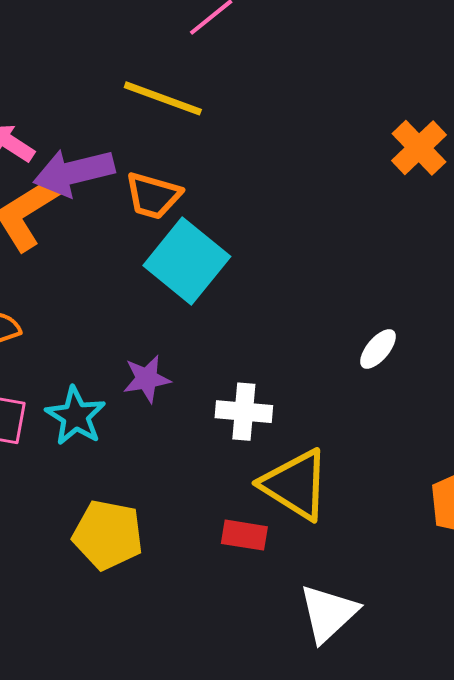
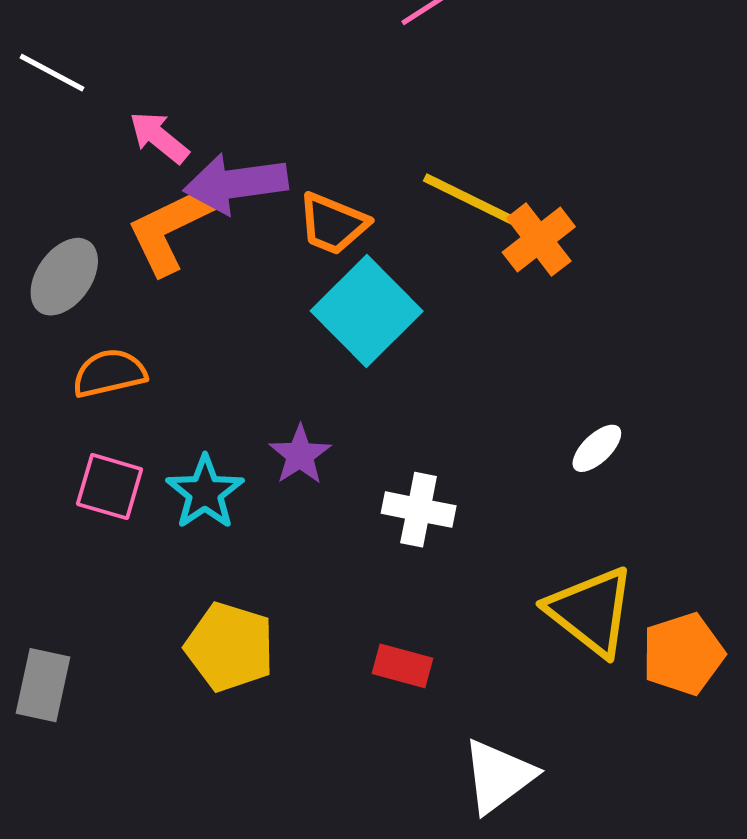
yellow line: (163, 98) -> (471, 200), moved
orange cross: (419, 148) -> (539, 240), moved
purple star: (147, 379) -> (300, 455), turned -30
yellow triangle: (295, 485) -> (591, 611), moved

